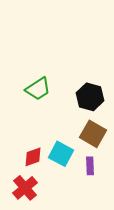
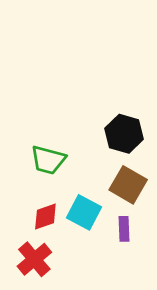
green trapezoid: (38, 89) -> (48, 160), moved, turned 48

